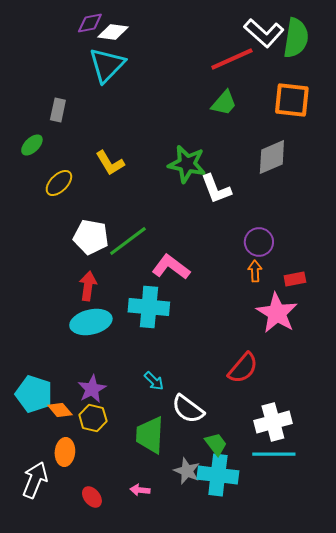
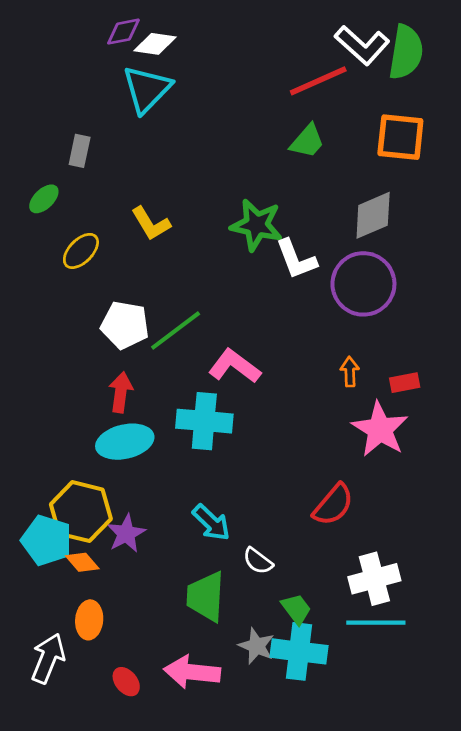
purple circle: (259, 242) -> (363, 284), moved, size x1.6
cyan arrow: (154, 381) -> (211, 523), size x1.4
white semicircle: (188, 409) -> (258, 561), size x0.7
yellow hexagon: (93, 418) -> (81, 512), moved, size x1.6
pink arrow: (140, 490) -> (192, 672), size x2.0

